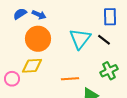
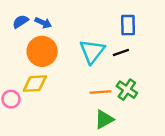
black line: (104, 40) -> (121, 53), turned -56
green cross: (109, 71) -> (127, 90), turned -30
orange line: (70, 79) -> (101, 92), moved

